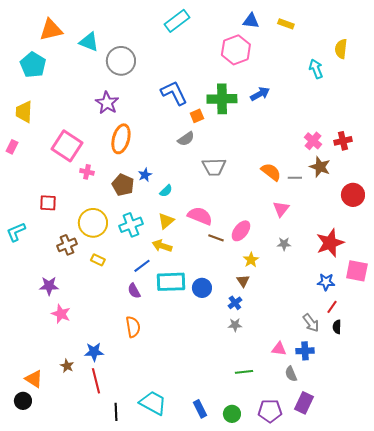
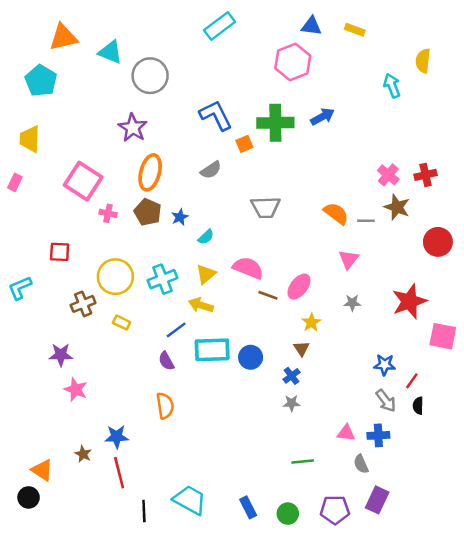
gray semicircle: (186, 139) -> (211, 170), moved
brown pentagon: (123, 185) -> (148, 212), moved
blue star: (326, 282) -> (385, 365), moved

